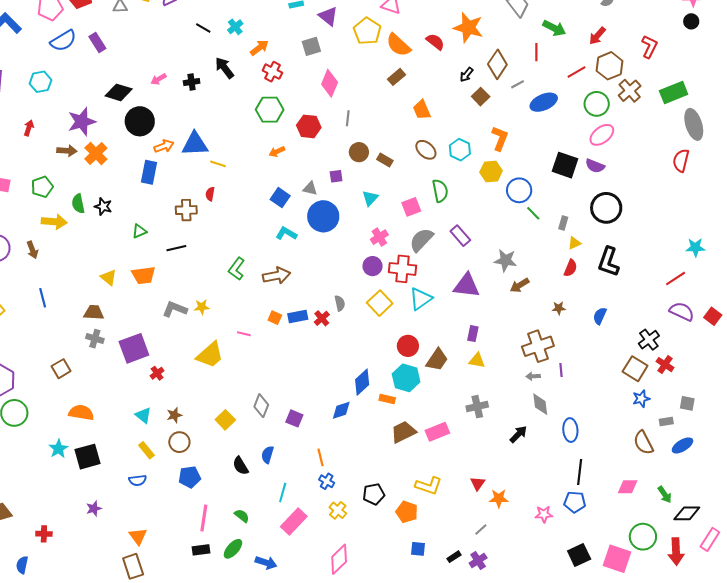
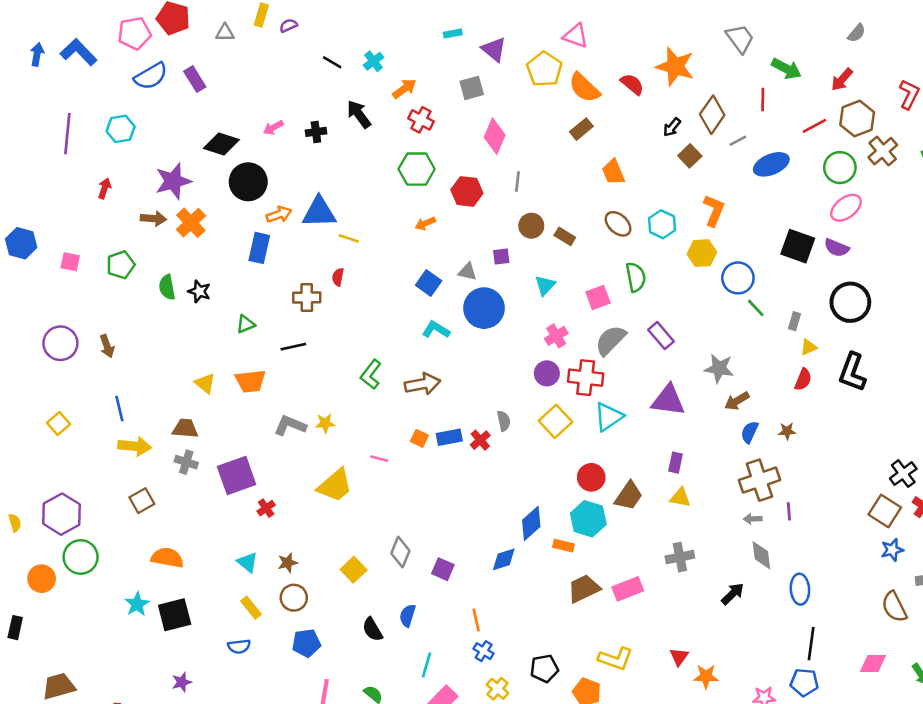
yellow arrow: (54, 222) -> (135, 446), moved
blue semicircle: (600, 316) -> (750, 432), moved

